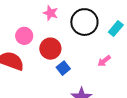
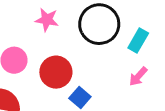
cyan rectangle: (116, 29) -> (138, 40), moved

